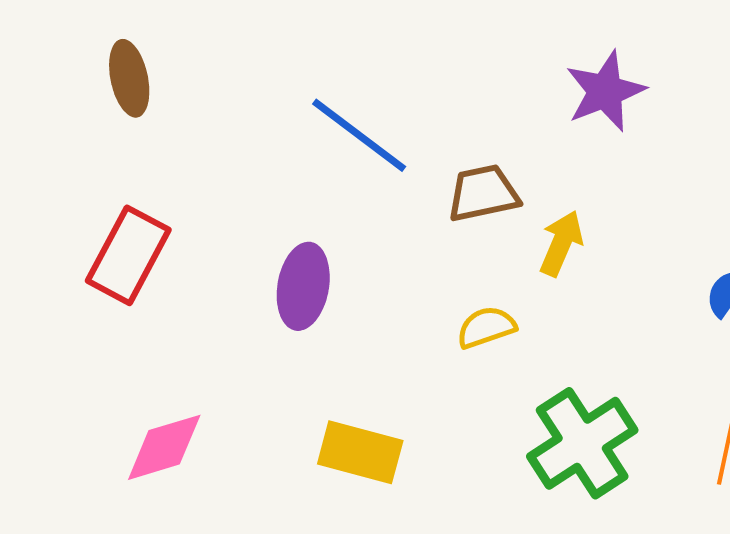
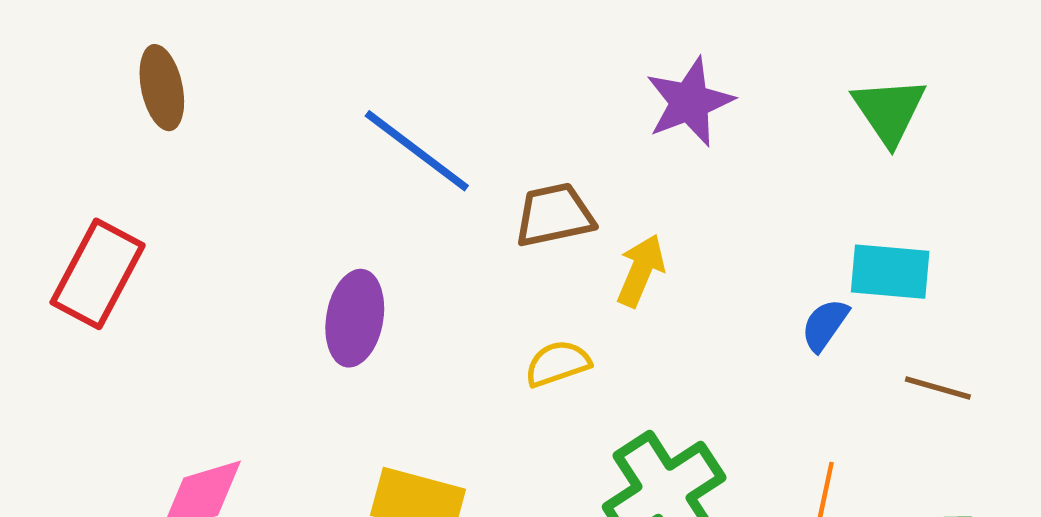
red rectangle: (128, 255) -> (98, 274), moved

